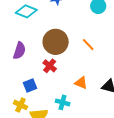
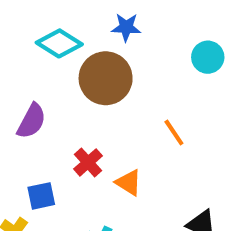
brown circle: (56, 42) -> (106, 78), moved
orange triangle: (81, 83) -> (129, 183), moved

